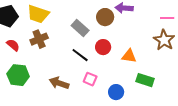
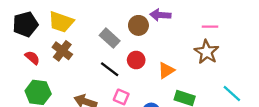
brown cross: (39, 39) -> (62, 51), turned -30
orange triangle: (129, 56) -> (166, 70), turned -42

